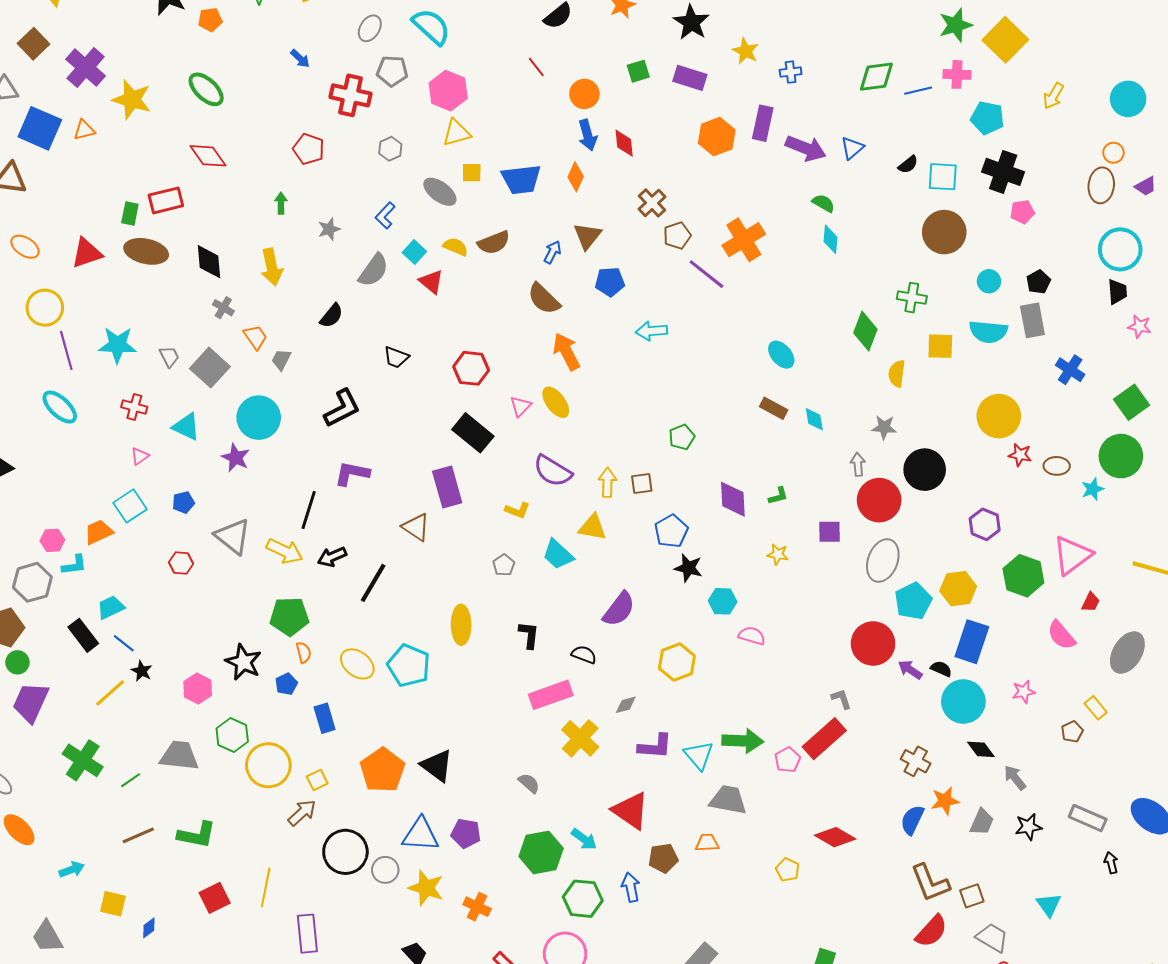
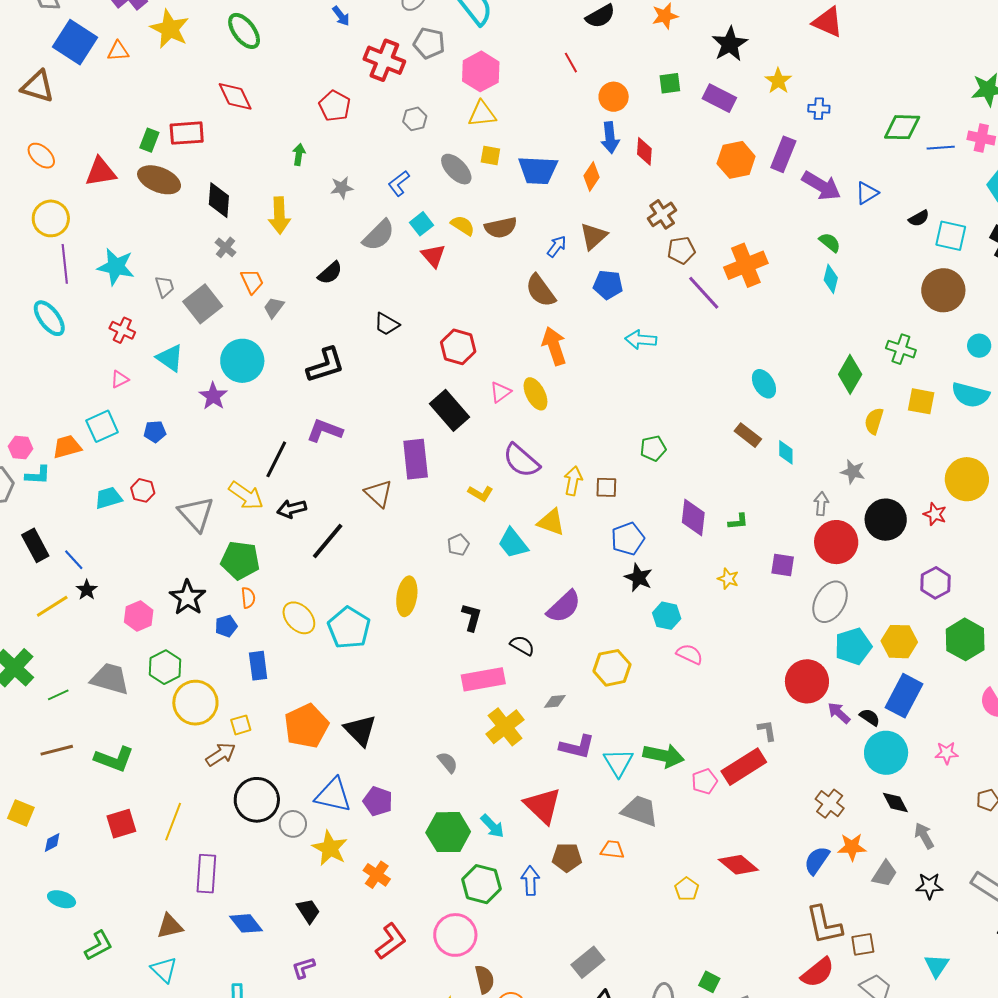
red star: (1020, 455) -> (935, 514), moved
gray triangle: (233, 536) -> (196, 514), moved
cyan trapezoid: (111, 607) -> (108, 498), moved

